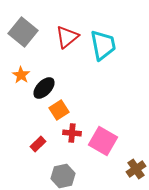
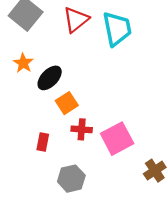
pink square: (103, 141) -> (117, 139), turned 32
red rectangle: (38, 144) -> (43, 142), turned -35

